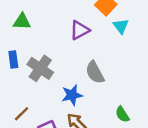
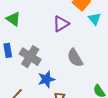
green triangle: (22, 22) -> (13, 19), turned 35
blue star: (72, 95) -> (46, 79), moved

